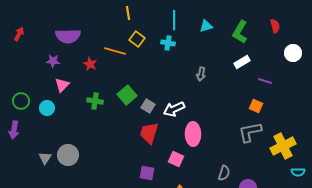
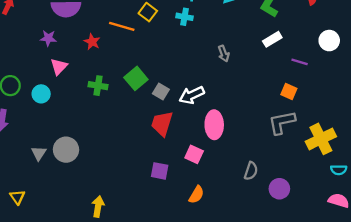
white circle: (293, 53) -> (329, 41), moved
gray arrow: (201, 74) -> (224, 54), turned -32

